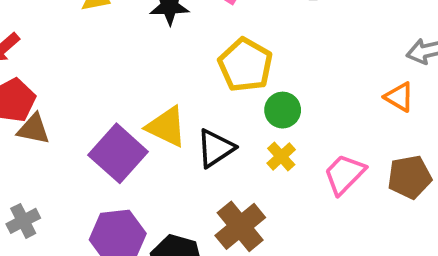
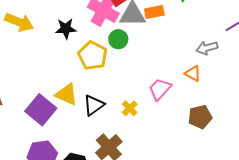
yellow pentagon: (245, 65) -> (93, 56), moved
green circle: (283, 110) -> (118, 39), moved
pink trapezoid: (344, 174) -> (160, 89), moved

